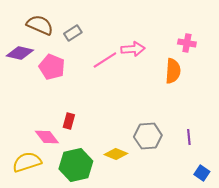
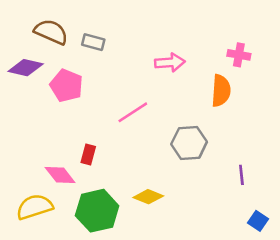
gray rectangle: (73, 33) -> (93, 42), turned 48
pink line: (105, 60) -> (133, 112), moved
gray hexagon: (148, 136) -> (189, 143), moved

